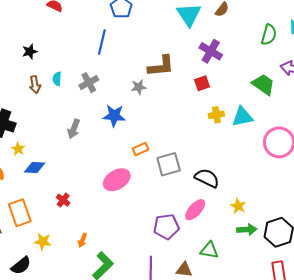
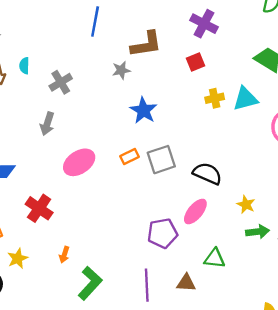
blue line: (102, 42) -> (95, 21), moved
gray cross: (89, 83) -> (61, 82), moved
blue star: (114, 116) -> (143, 110), moved, turned 30
orange rectangle: (141, 149) -> (130, 157), moved
pink ellipse: (117, 180) -> (79, 162), moved
red cross: (63, 200) -> (39, 208), size x1.6
yellow star: (43, 242) -> (18, 258), turned -30

